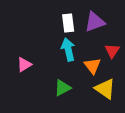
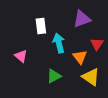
white rectangle: (68, 23) -> (41, 26), moved
pink triangle: (24, 65) -> (21, 56), turned -48

